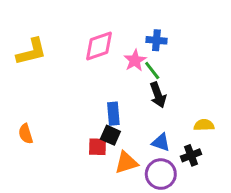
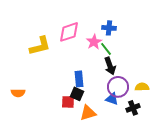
yellow L-shape: (31, 52) -> (40, 46), moved
orange semicircle: (26, 134) -> (18, 93), turned -72
purple circle: (161, 174) -> (118, 87), moved

